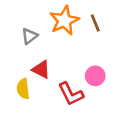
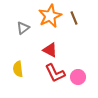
red triangle: (41, 69) -> (50, 50), moved
pink circle: (95, 76) -> (78, 77), moved

